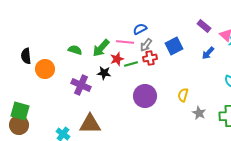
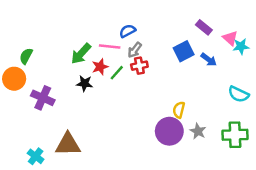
blue square: (174, 46) -> (184, 51), moved
green semicircle: (75, 50) -> (26, 56), moved, turned -80
blue arrow: (208, 53) -> (209, 60), turned -96
green line: (131, 64) -> (117, 73), turned -32
purple cross: (81, 85) -> (43, 98), moved
purple circle: (145, 96) -> (169, 131), moved

